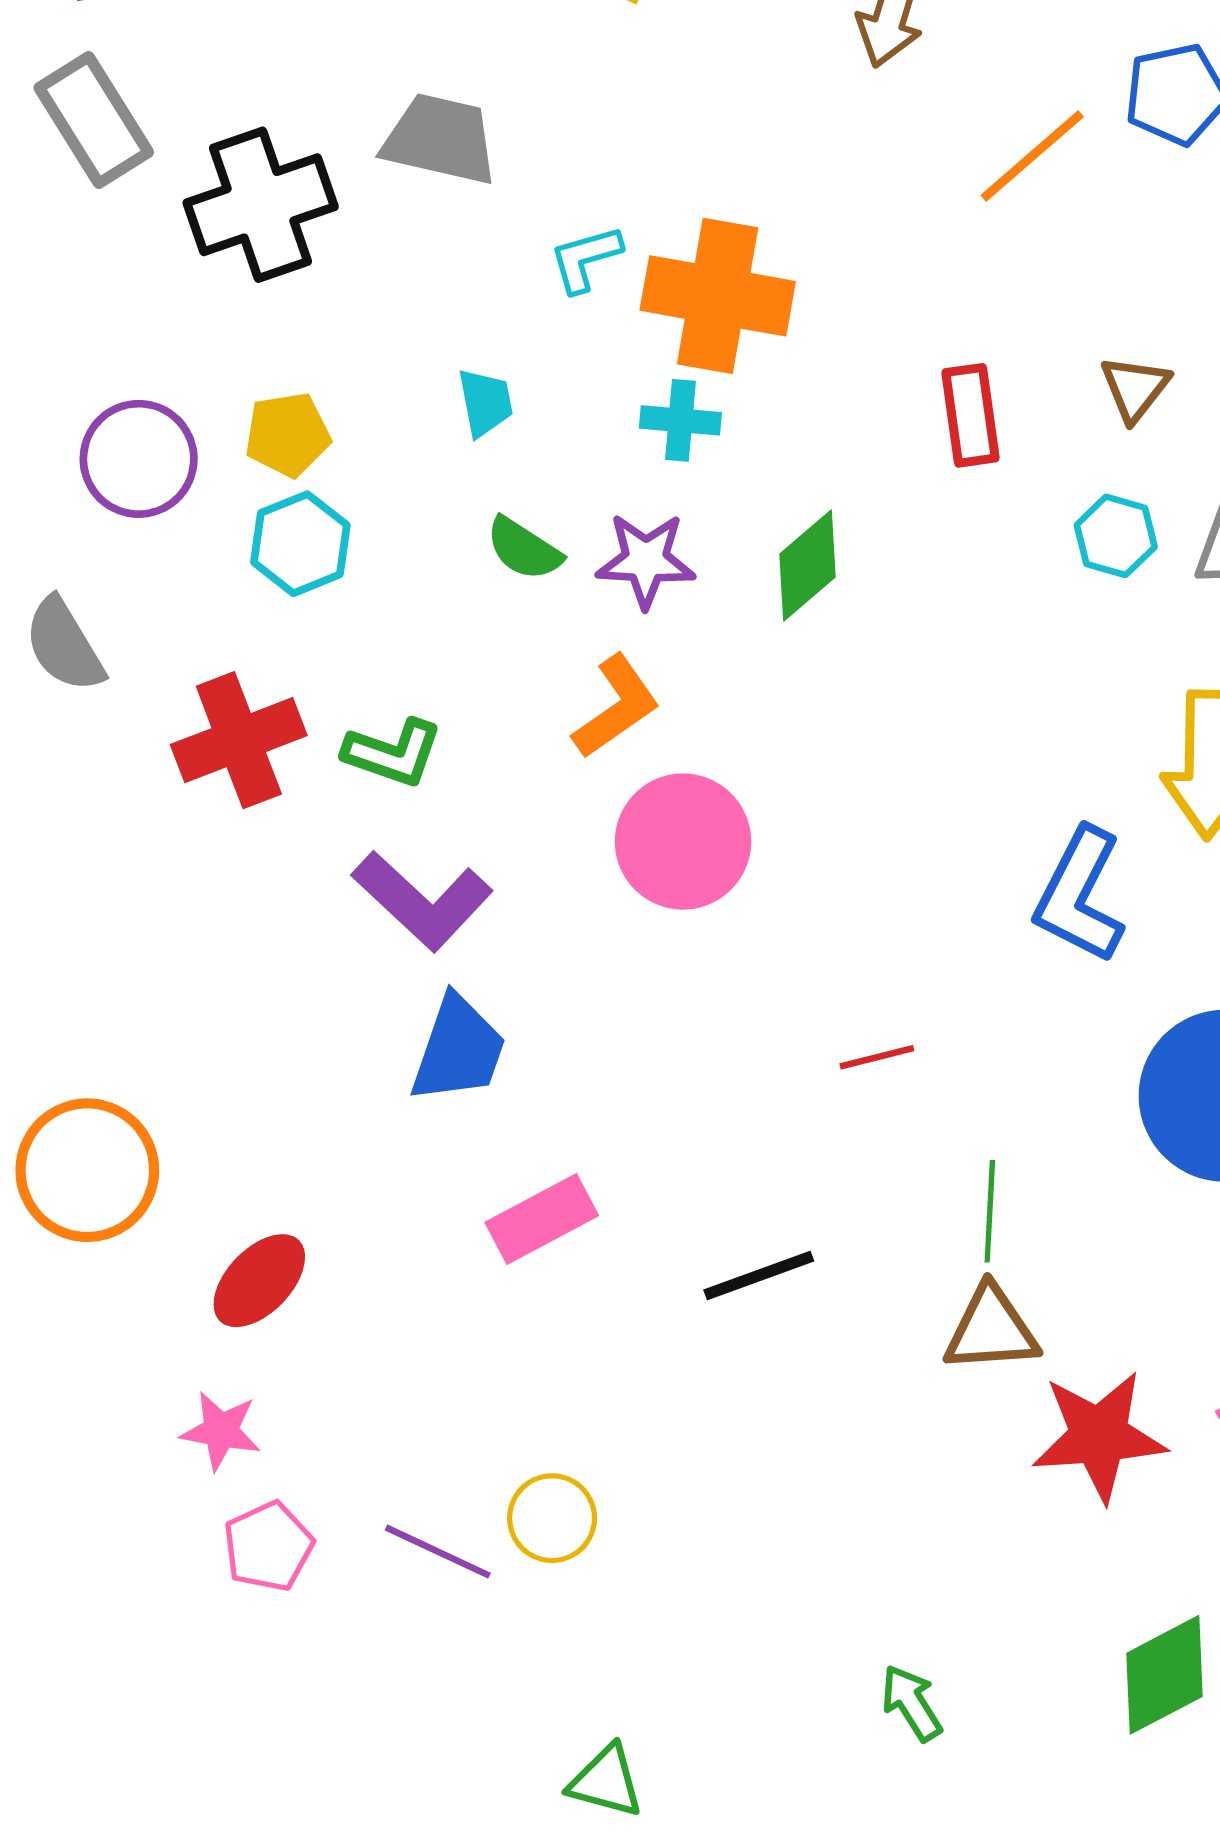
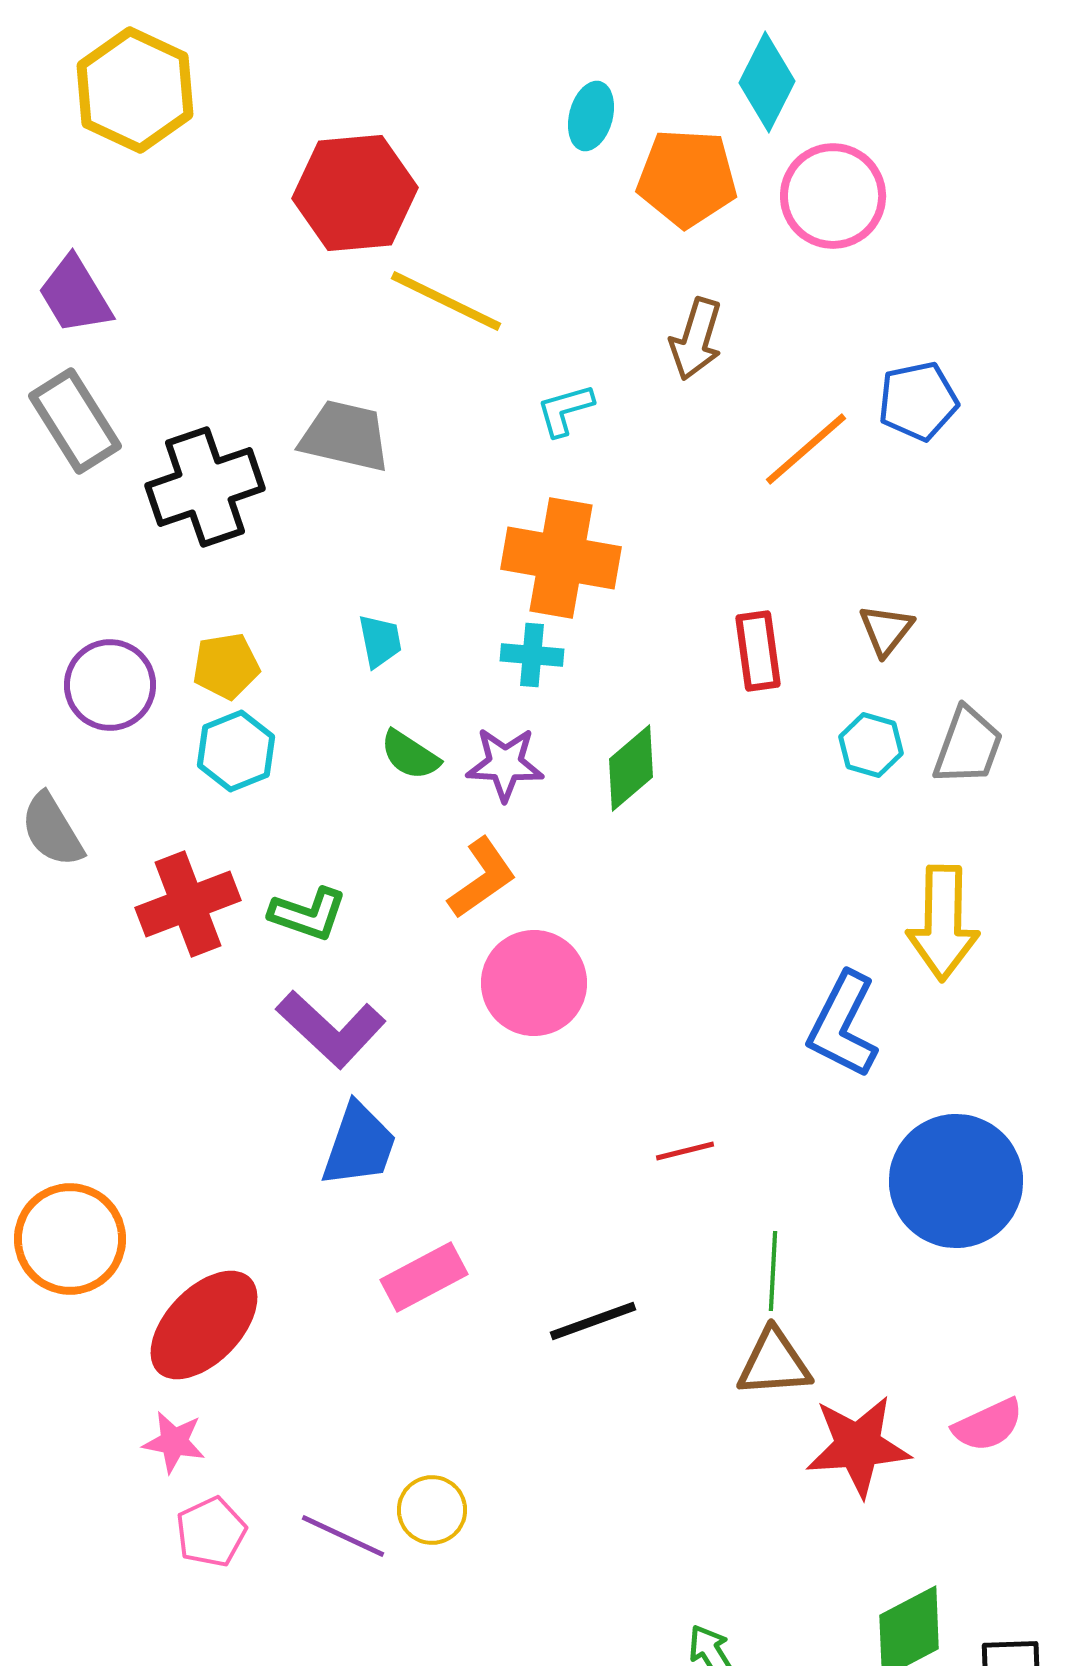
cyan L-shape: (585, 259) -> (565, 410), moved
red ellipse: (259, 1281) -> (204, 1325), size x1.5

